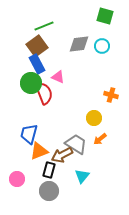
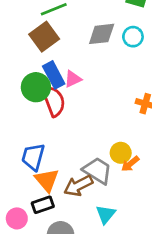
blue rectangle: (37, 64) -> (54, 75), moved
pink triangle: (58, 77) -> (73, 79), turned -48
yellow circle: (94, 118) -> (121, 153), moved
orange triangle: (39, 151) -> (47, 180), turned -48
black rectangle: (49, 170) -> (43, 205), moved, turned 56

